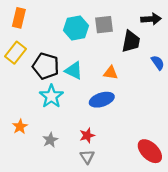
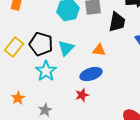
yellow rectangle: (16, 53) -> (14, 47), moved
cyan triangle: (74, 71) -> (66, 48), turned 48
red star: (87, 135) -> (82, 95), moved

